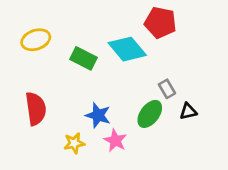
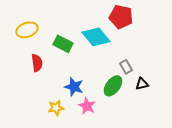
red semicircle: (36, 109) -> (37, 63), moved, size x0.7

